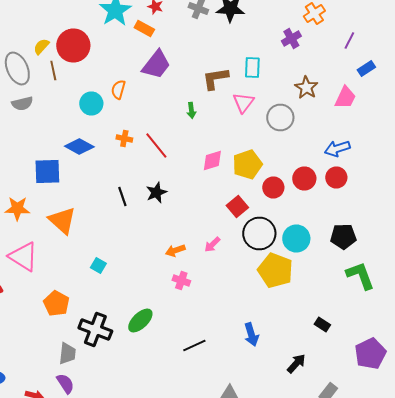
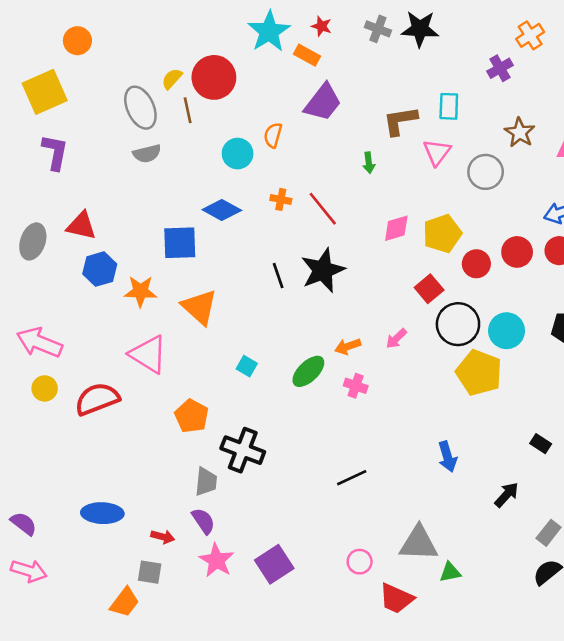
black star: (156, 192) -> (323, 270), size x1.6
green ellipse: (140, 320) -> (308, 371), moved
black line: (194, 346) -> (352, 478), moved

